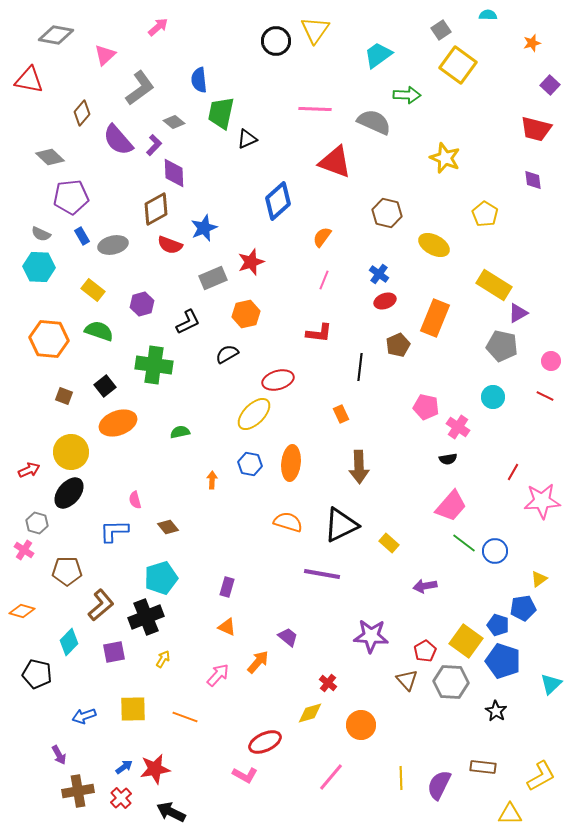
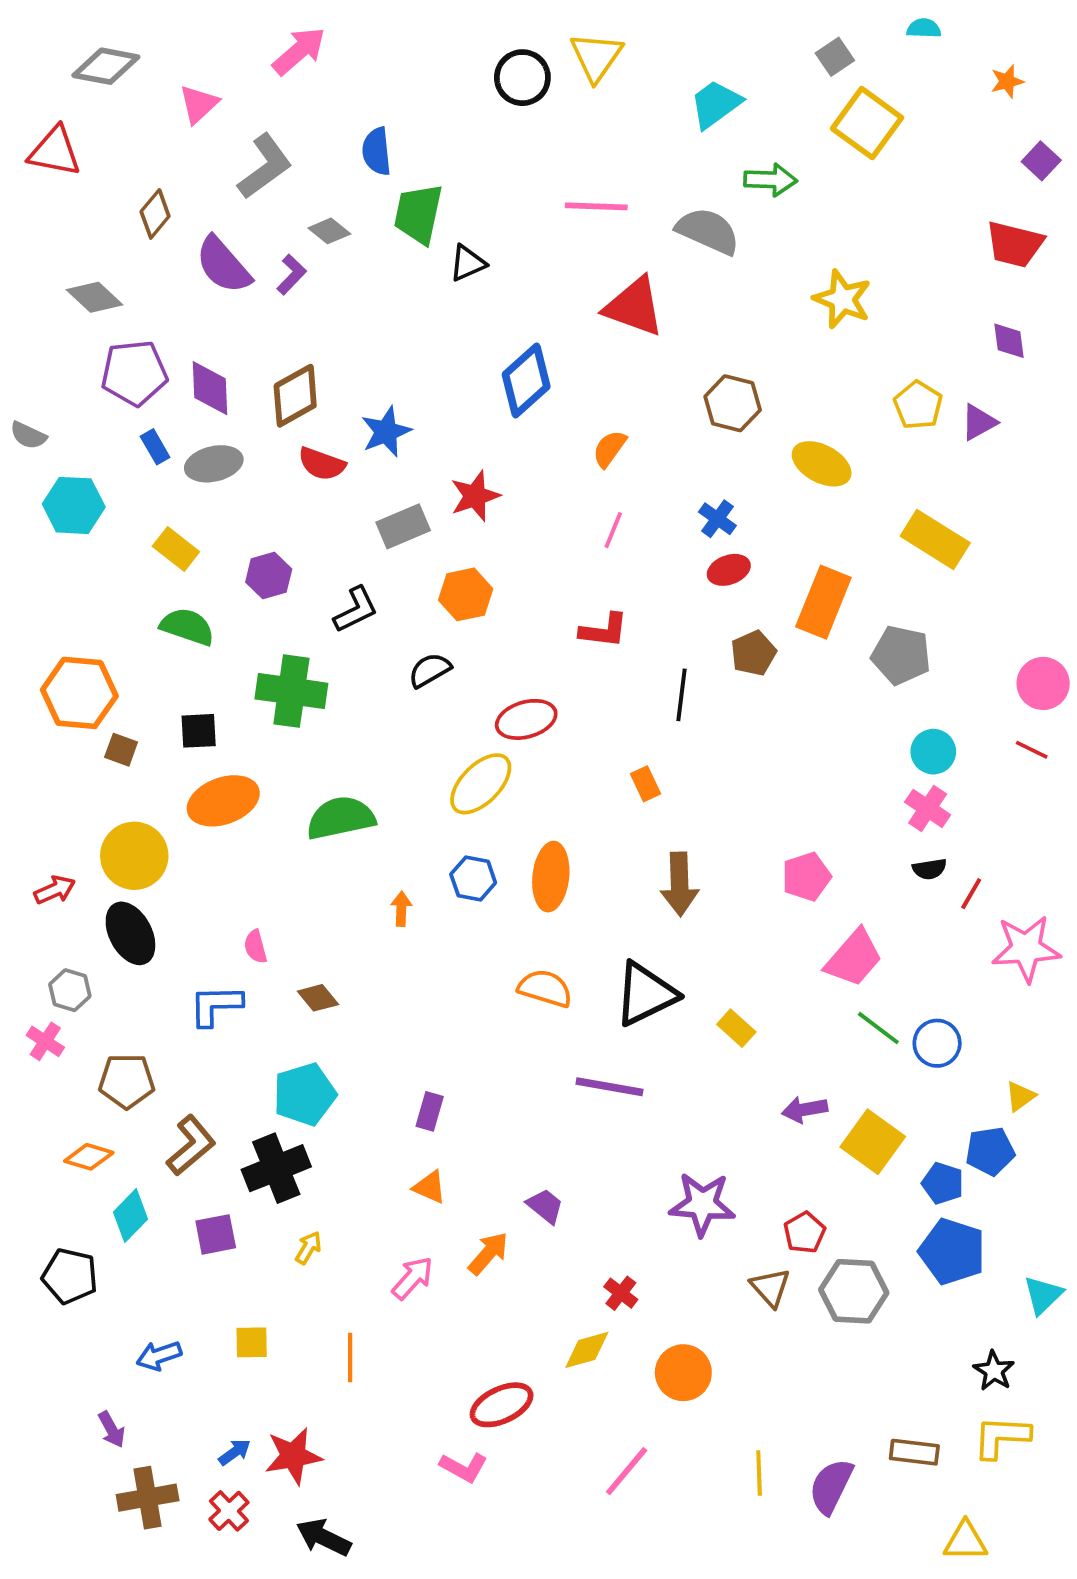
pink arrow: (158, 27) -> (299, 51), size x1.4
purple diamond: (174, 173) -> (210, 388), moved
gray semicircle: (41, 234) -> (28, 435), moved
purple triangle: (518, 313) -> (979, 422), moved
orange hexagon: (49, 339) -> (79, 693), moved
gray pentagon: (502, 346) -> (901, 655), moved
pink circle: (551, 361) -> (1043, 683), size x1.4
black square: (105, 386) -> (199, 731), turned 35
pink pentagon: (426, 407) -> (806, 877), moved, turned -30
pink cross: (458, 427) -> (928, 808), moved
green semicircle: (180, 432) -> (341, 818), size x1.8
black semicircle: (448, 459) -> (929, 869), moved
black ellipse: (69, 493) -> (130, 933), turned -68
orange diamond: (22, 611) -> (89, 1157), moved
yellow square: (466, 641) -> (873, 1142), moved
yellow square: (133, 709) -> (252, 1342), size x0.7
black star: (496, 711) -> (994, 1371), moved
orange line: (185, 717) -> (350, 1358), turned 70
yellow L-shape: (541, 776) -> (1001, 1437), moved, turned -148

